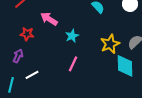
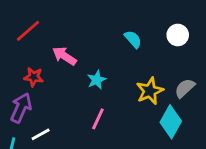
purple arrow: (18, 56) -> (21, 108), size x1.5
cyan diamond: (125, 66) -> (171, 122), turned 30

